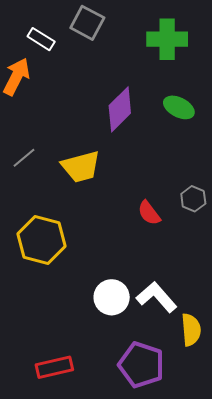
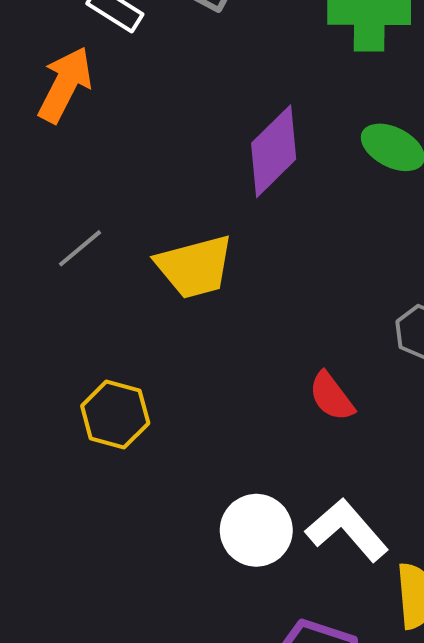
red semicircle: (149, 213) -> (331, 396), moved
yellow hexagon: (42, 240) -> (115, 415), size x0.7

